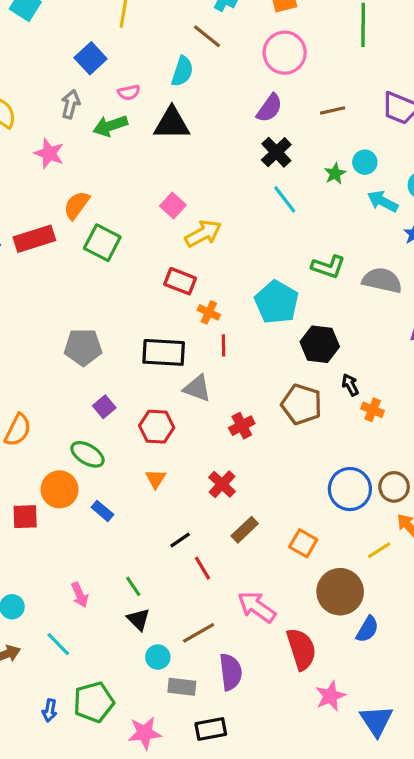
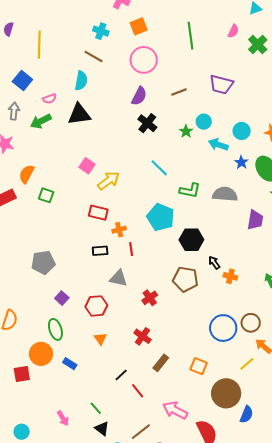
cyan line: (285, 199) -> (159, 168), moved
green square: (102, 243) -> (46, 195), size x0.7
orange cross: (209, 312) -> (119, 230), turned -32
black rectangle: (164, 352) -> (100, 251), moved, size x0.6
green ellipse: (88, 454) -> (55, 329), turned 50

